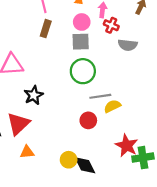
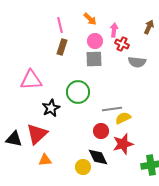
green circle: (83, 71) -> (78, 92), moved
red star: (127, 146) -> (123, 144), moved, turned 30
black diamond: (85, 165) -> (98, 157), moved

